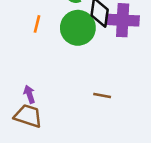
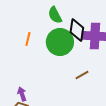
brown line: (102, 95) -> (82, 75), moved, turned -40

